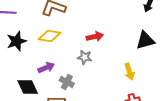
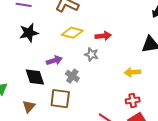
yellow diamond: (49, 36) -> (72, 33), moved
yellow arrow: (129, 72) -> (132, 72), turned 98

